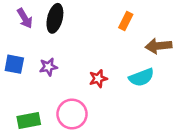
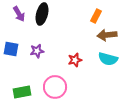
brown arrow: (158, 46) -> (107, 35), moved
cyan semicircle: (141, 77) -> (108, 59), turned 36

